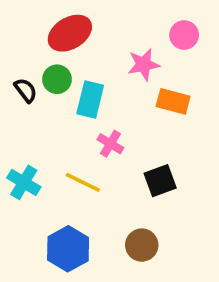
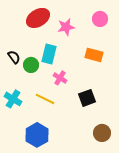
pink star: (144, 64) -> (66, 27), moved
green circle: (57, 79) -> (31, 65), moved
black semicircle: (26, 90) -> (14, 57), moved
brown circle: (142, 245) -> (102, 133), moved

